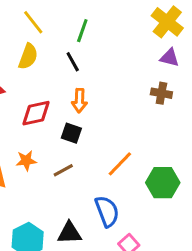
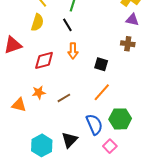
black square: (71, 133) -> (101, 64), moved
green hexagon: (163, 183) -> (120, 119), moved
black triangle: (69, 233) -> (70, 140), turned -42

